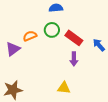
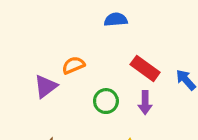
green circle: (52, 30) -> (106, 101), moved

